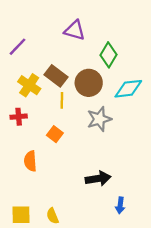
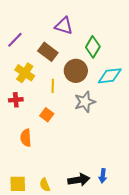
brown rectangle: (56, 76) -> (48, 52), moved
black arrow: (98, 179) -> (79, 180), moved

